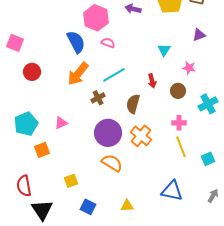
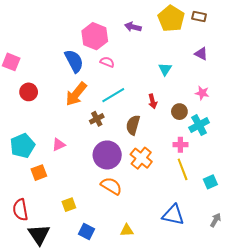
purple triangle: (199, 35) -> (201, 54), turned 48
pink star: (189, 68) -> (202, 93), moved
cyan cross: (208, 104) -> (199, 125), moved

